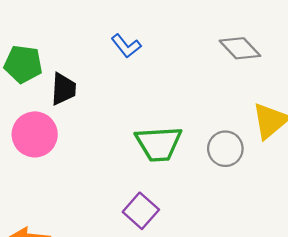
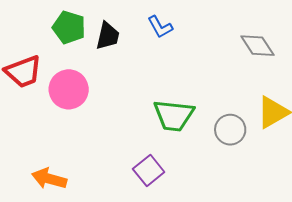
black trapezoid: (63, 89) -> (108, 36), moved

